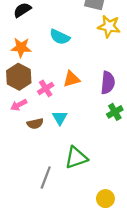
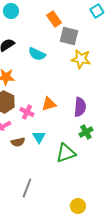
cyan semicircle: (60, 37) -> (37, 54), moved
pink cross: (46, 88) -> (27, 112), turned -32
green triangle: (76, 158) -> (66, 153), moved

